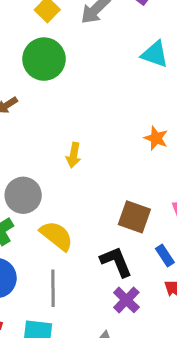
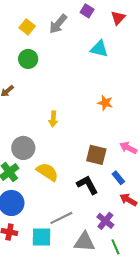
green circle: (44, 59) -> (28, 59), size x0.7
gray line: (53, 288) -> (61, 218), moved, turned 70
purple cross: (126, 300) -> (105, 221), moved

